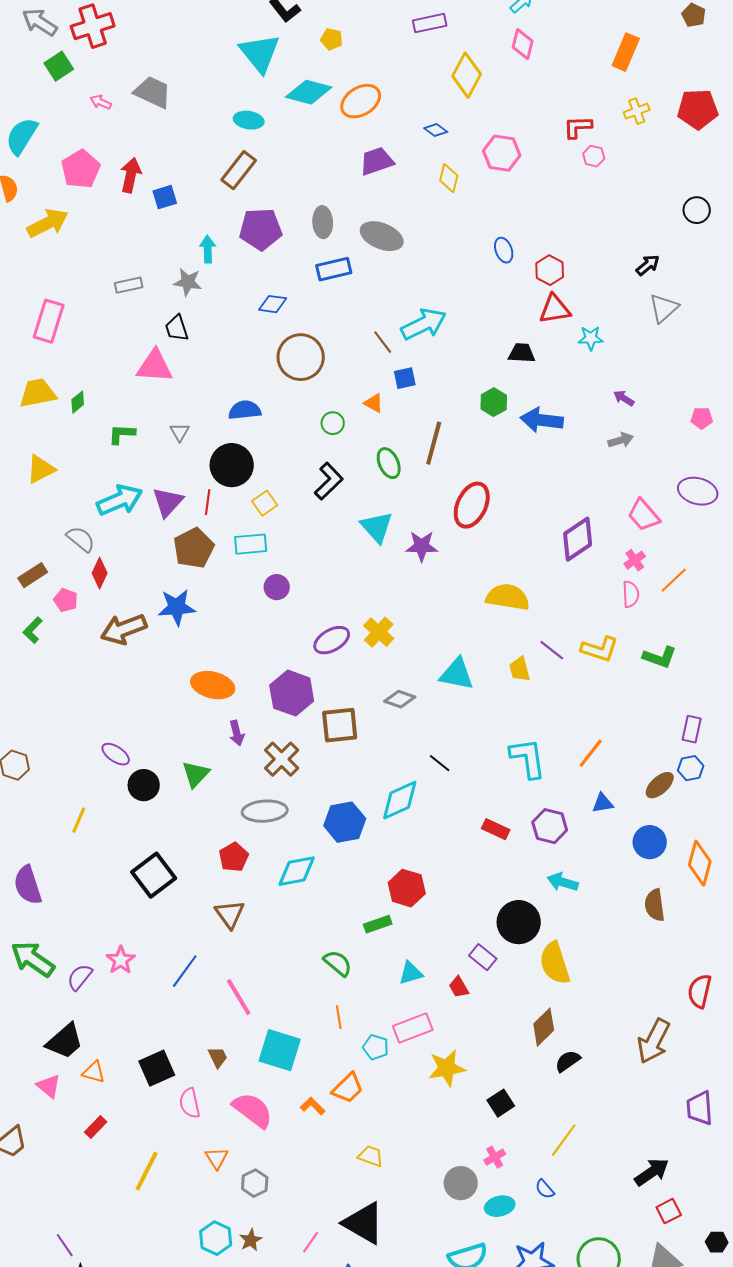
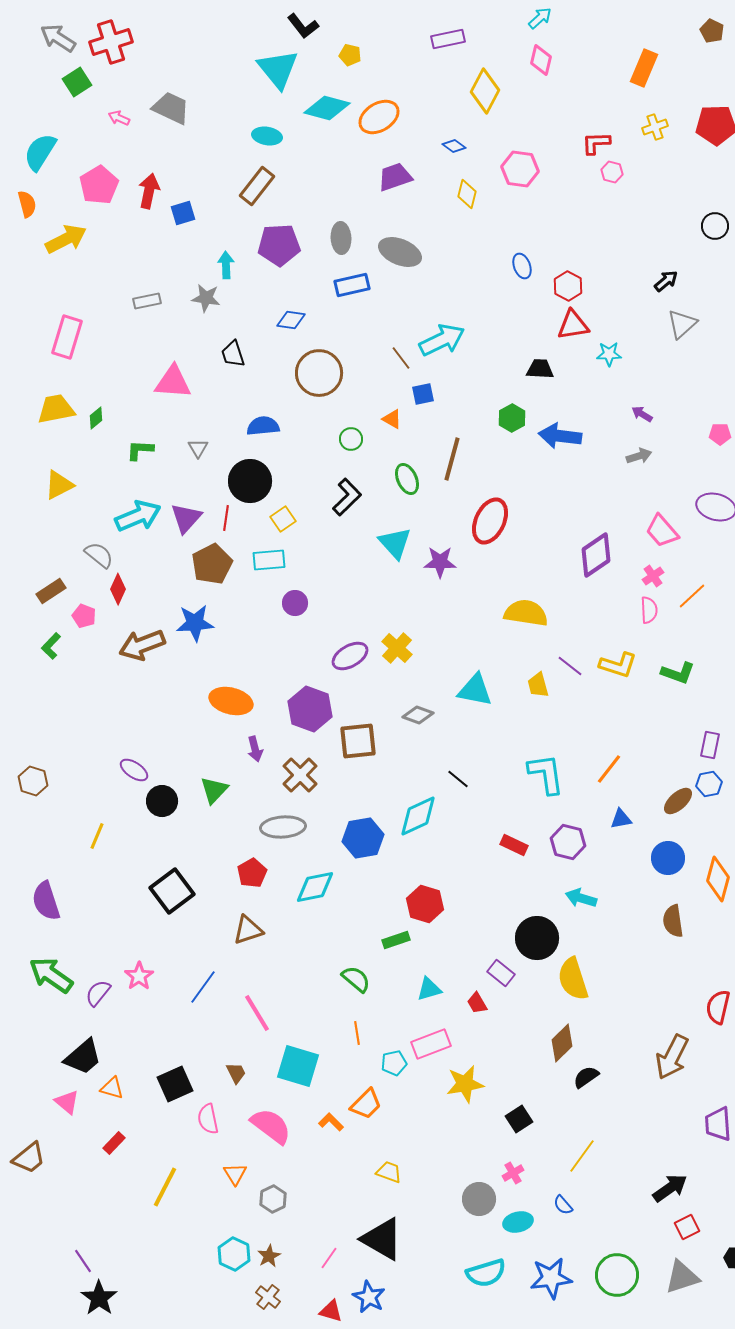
black trapezoid: (177, 328) -> (233, 354), moved
brown triangle: (230, 914) -> (248, 930), turned 48
cyan pentagon: (376, 1047) -> (394, 1063), turned -30

